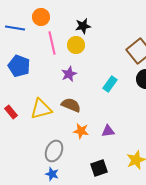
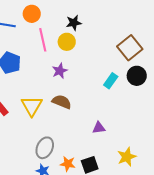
cyan rectangle: (110, 84) -> (111, 81), moved
yellow triangle: (41, 109) -> (32, 106), turned -45
orange star: (81, 131) -> (68, 164), moved

